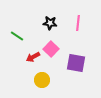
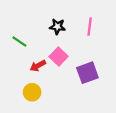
purple square: (76, 63) -> (87, 73), turned -30
yellow circle: (42, 80) -> (32, 92), moved

